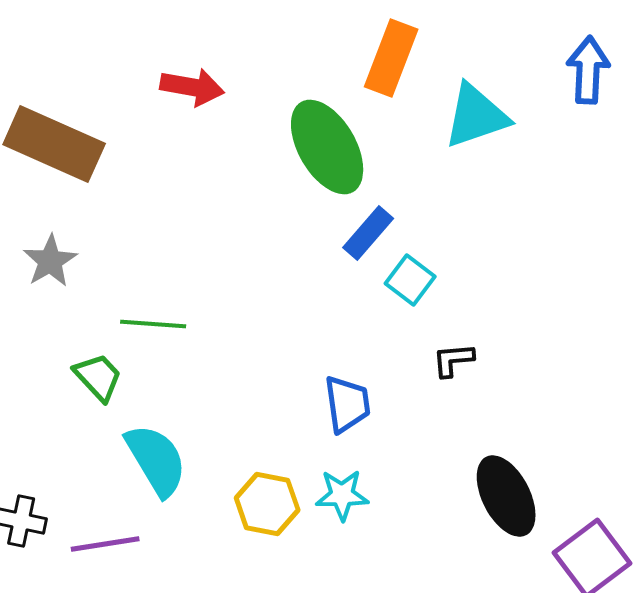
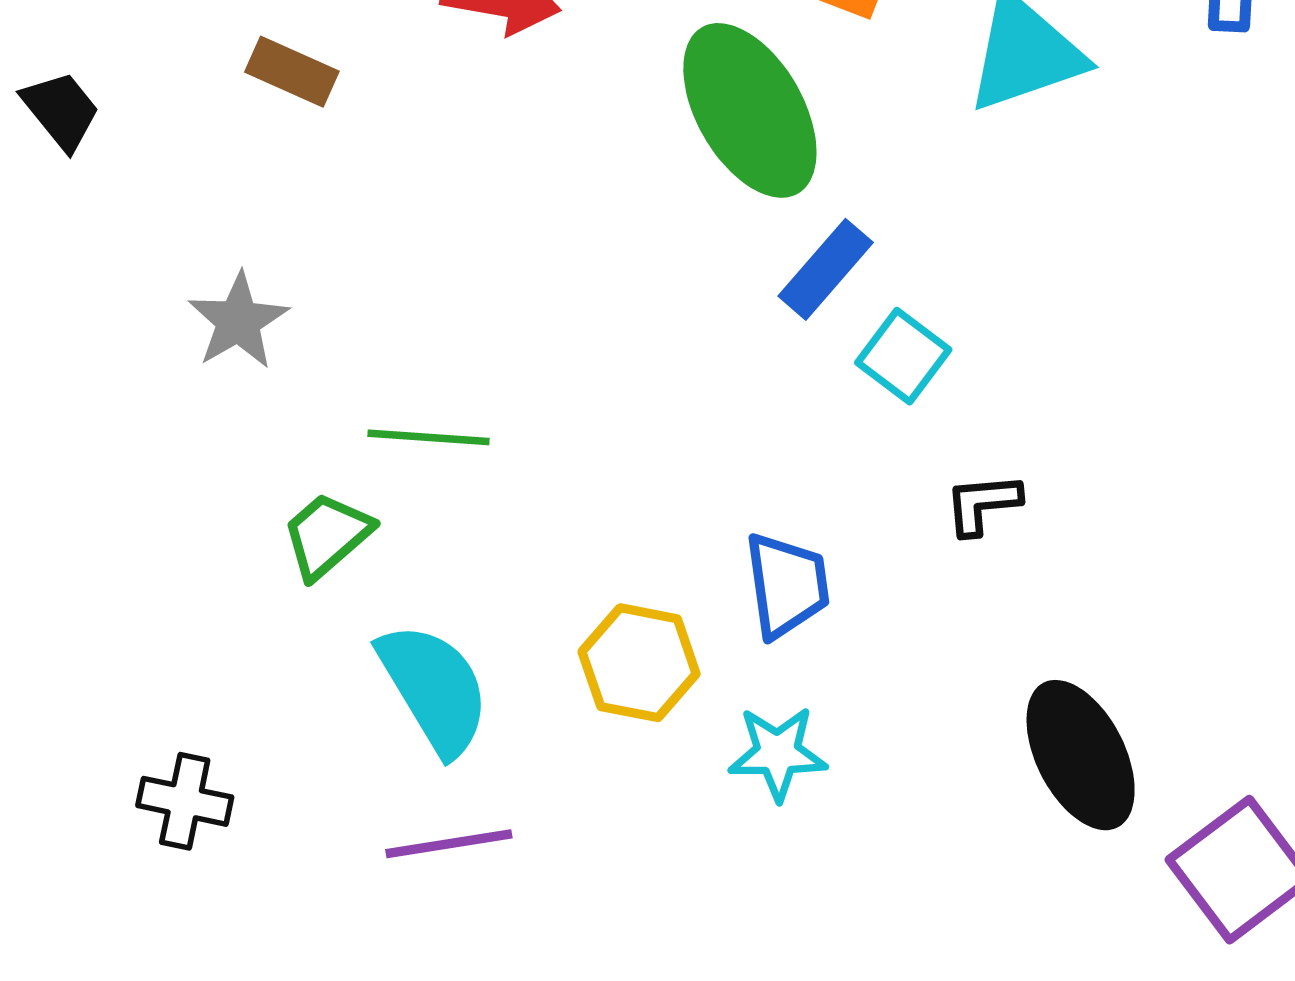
brown rectangle: (54, 144) -> (292, 72), moved, size x0.5
green trapezoid: (98, 377) -> (327, 535), turned -88
yellow hexagon: (267, 504) -> (639, 663), moved
purple line: (105, 544) -> (449, 844), moved

